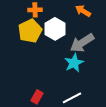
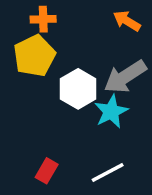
white hexagon: (55, 29) -> (78, 89), moved

